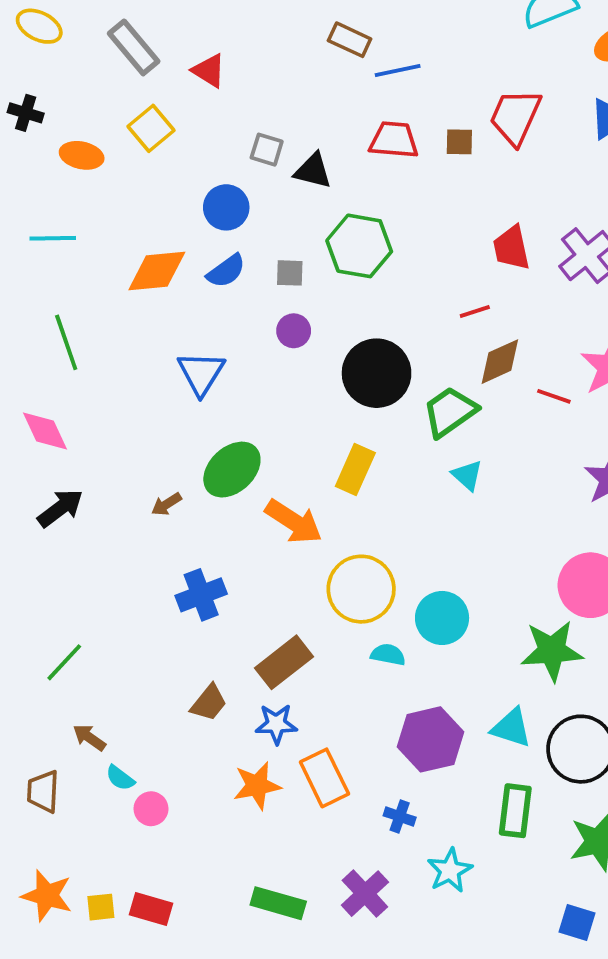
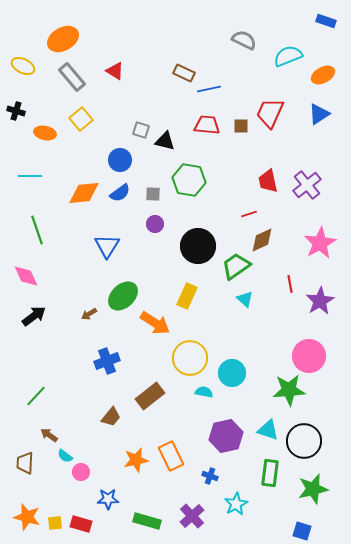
red triangle: (209, 71) -> (115, 71), moved
red line: (554, 396) -> (290, 284), moved, turned 60
blue star: (276, 724) -> (108, 499), moved

